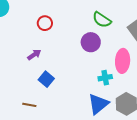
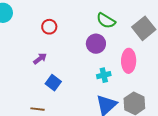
cyan cross: (105, 78) -> (104, 75), moved

